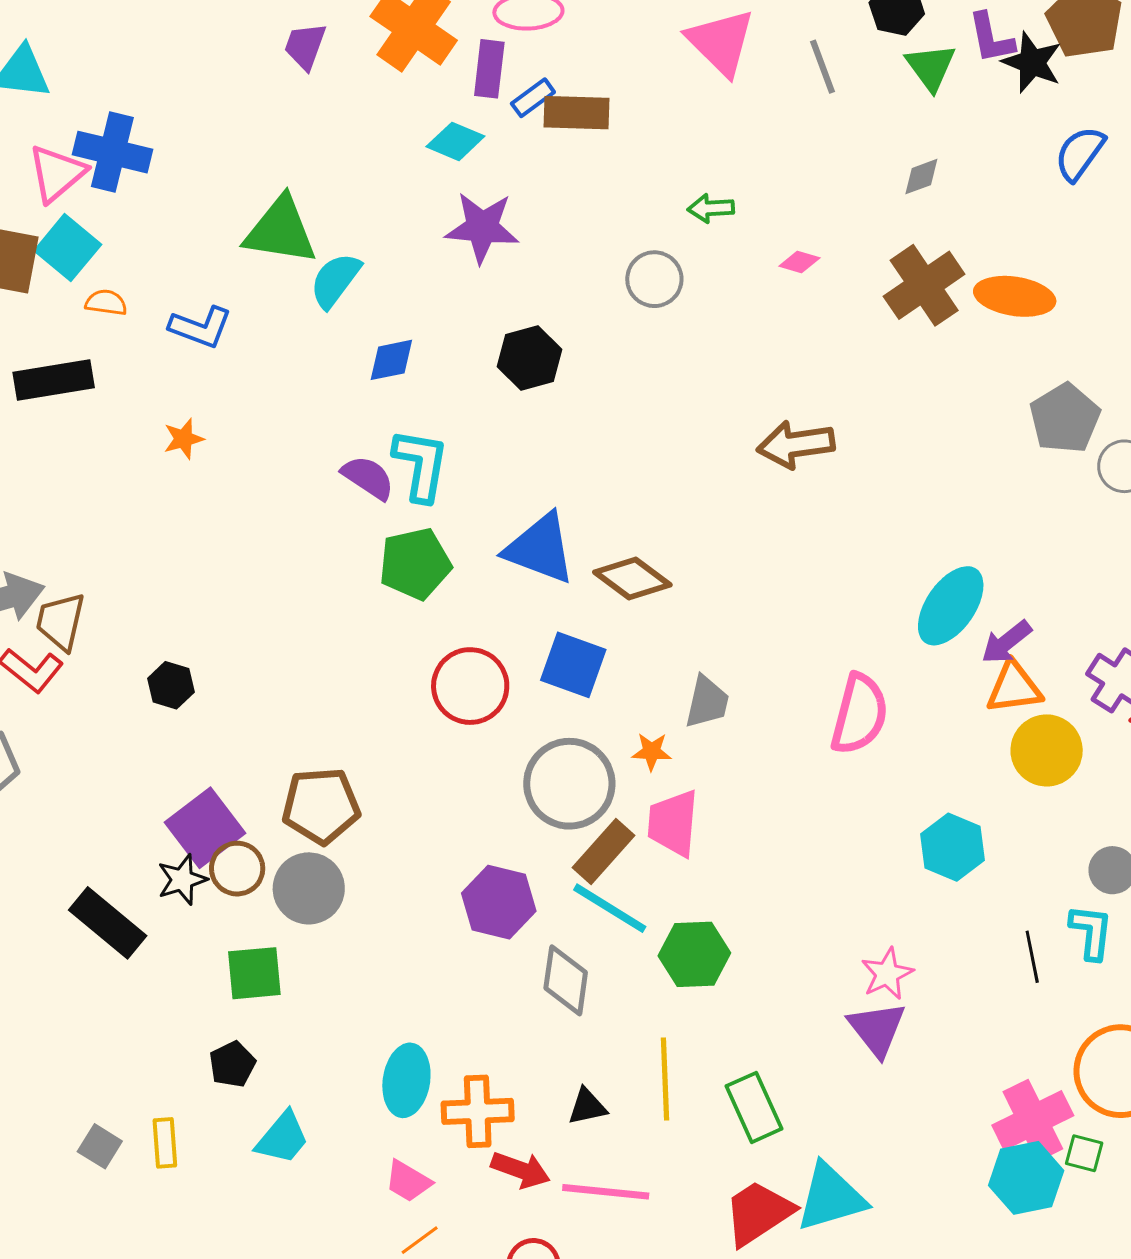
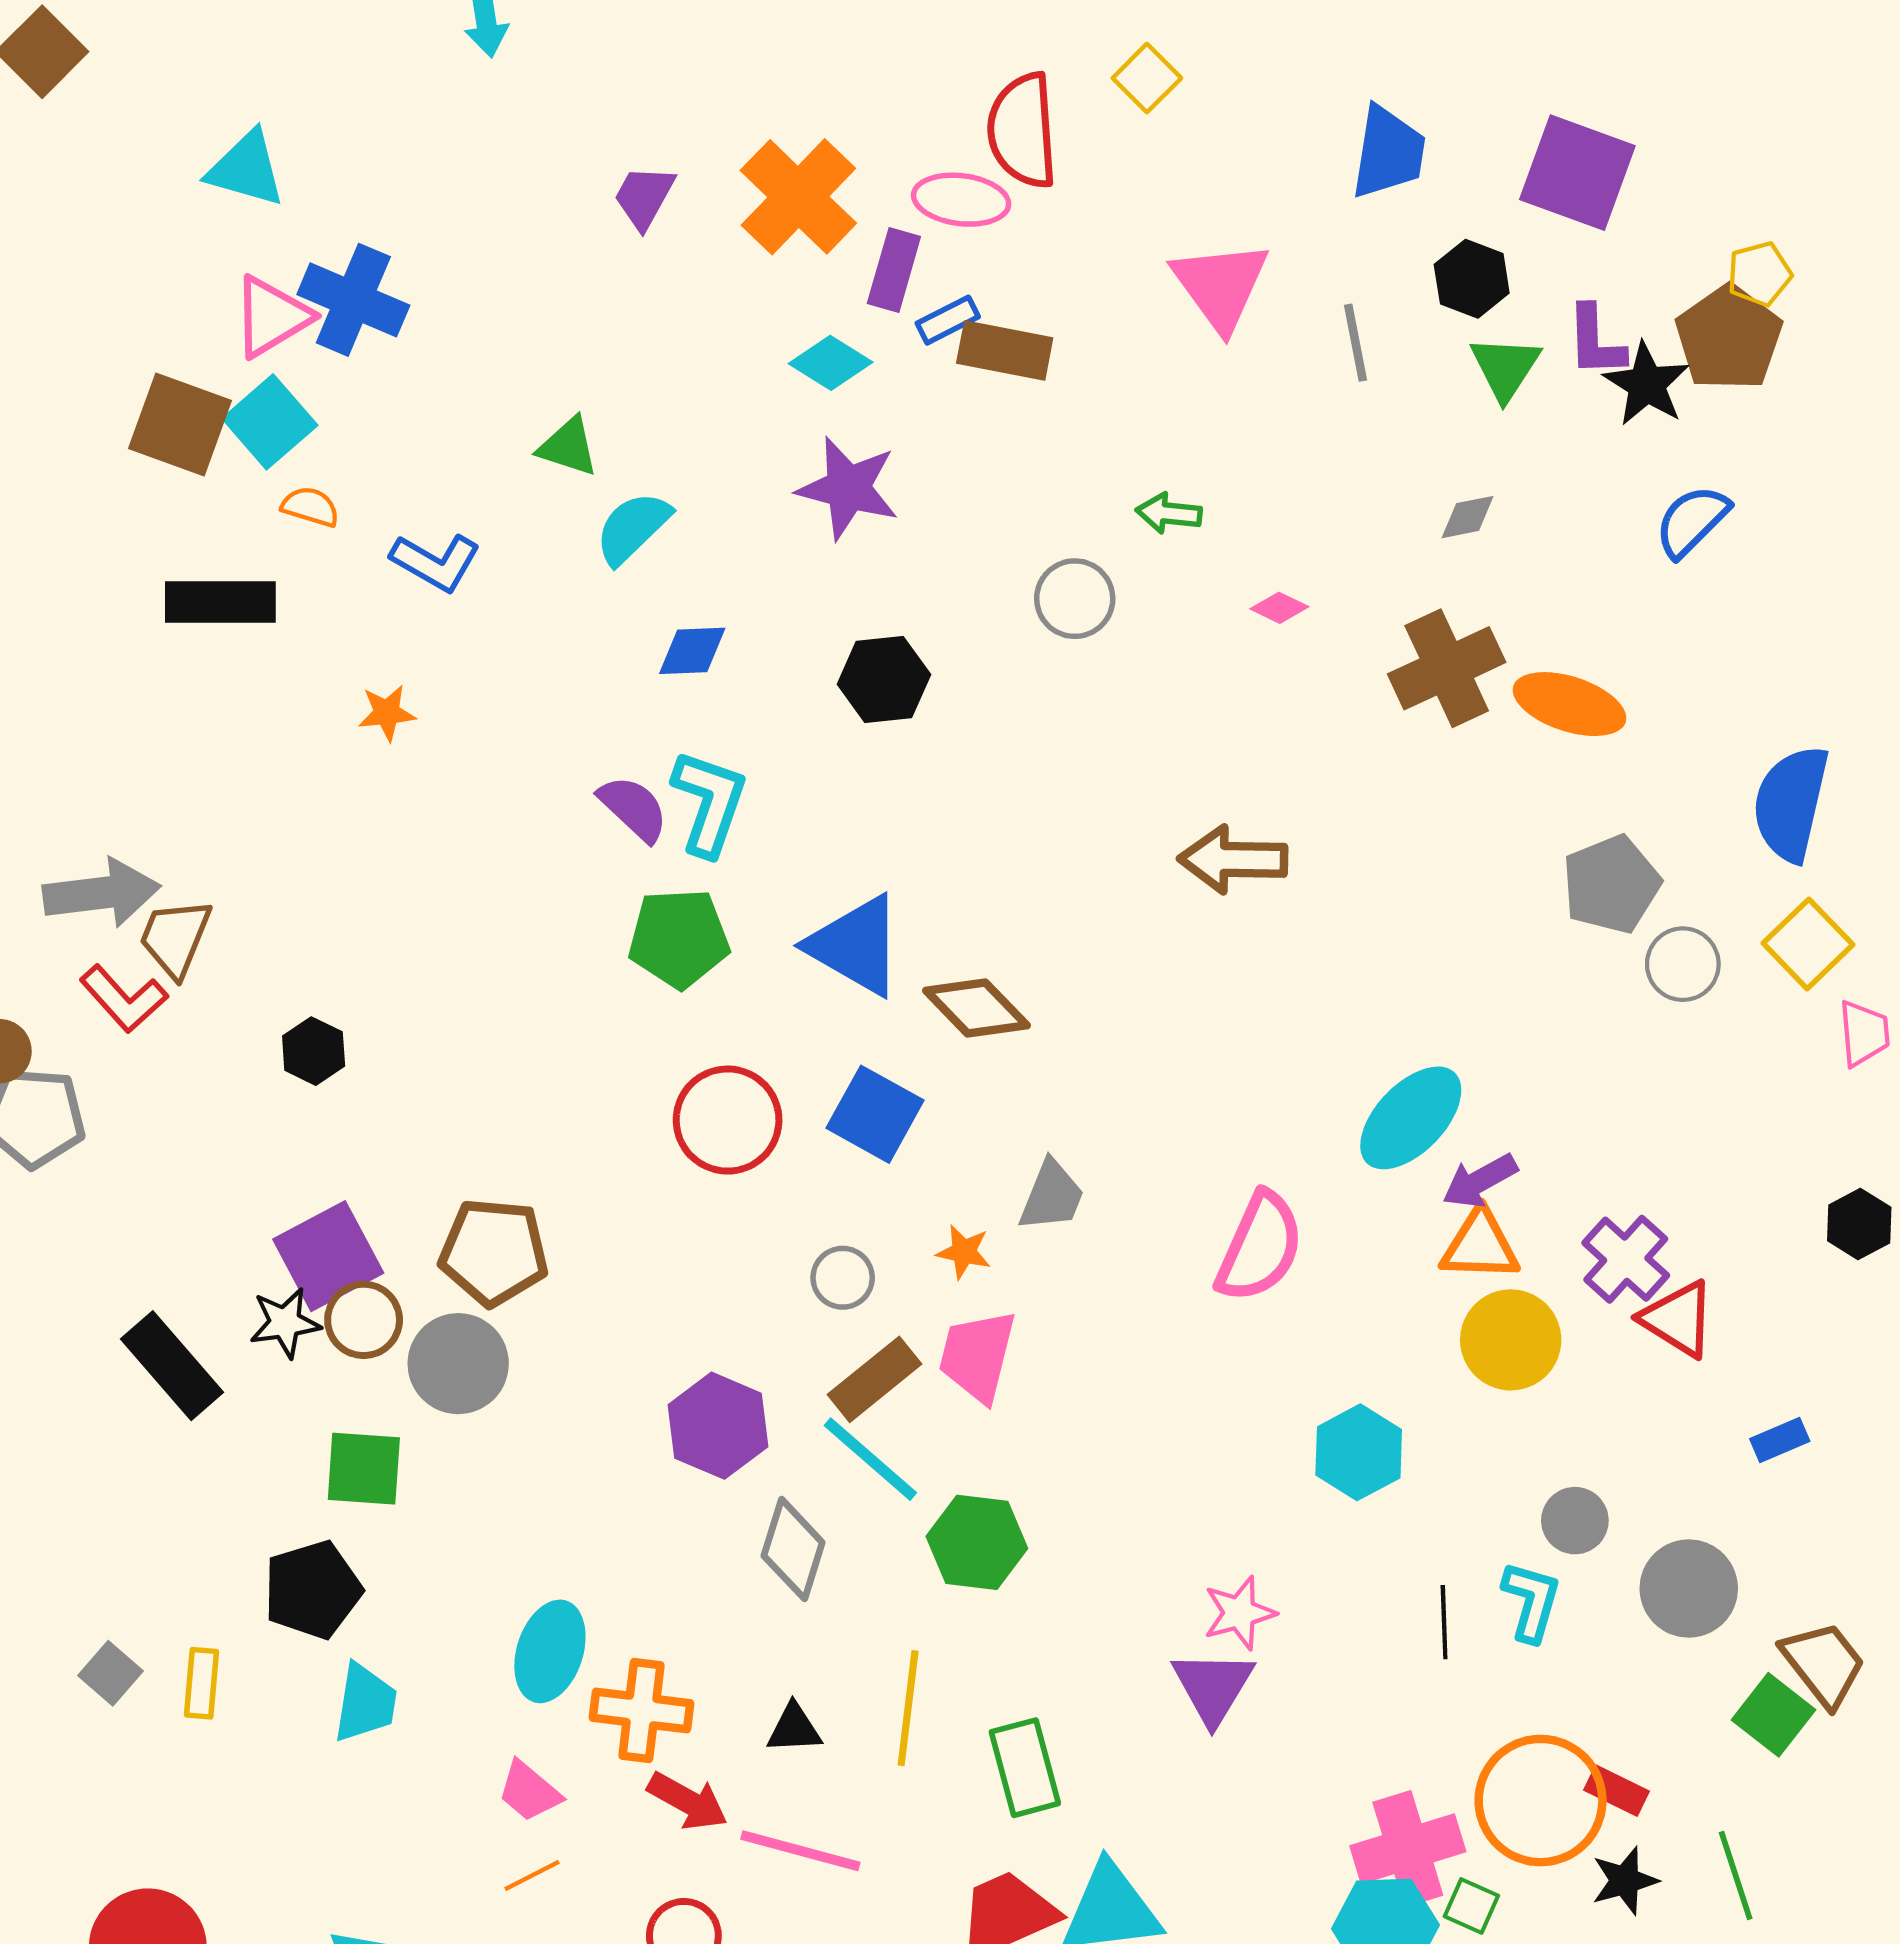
green triangle: (280, 231) -> (568, 447), size x0.6
gray circle: (569, 784) -> (843, 1278), size x0.5
black pentagon: (232, 1064) -> (313, 1590), size x1.5
cyan trapezoid: (282, 1138) -> (365, 1703), turned -40

